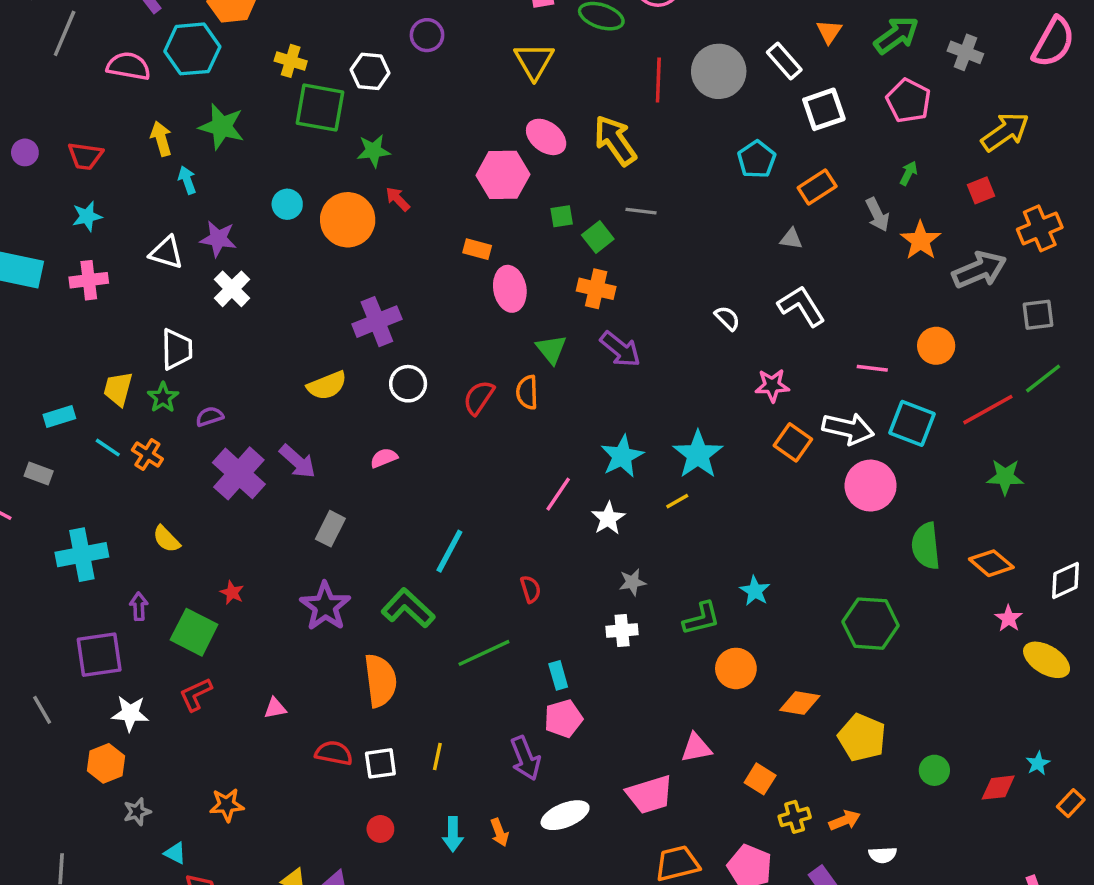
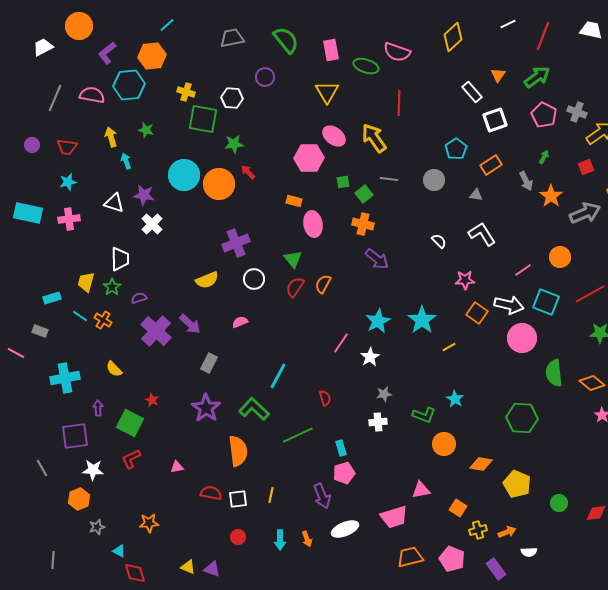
gray line: (65, 33) -> (55, 98), moved
gray cross: (965, 52) -> (577, 112), moved
gray circle: (719, 71) -> (434, 180), moved, size x0.7
green star: (222, 127) -> (146, 130), size x0.6
cyan circle: (287, 204) -> (184, 175), size x1.8
green triangle: (551, 349) -> (293, 259), moved
pink line: (872, 368) -> (523, 270), turned -42
orange semicircle: (527, 392) -> (323, 284), turned 30
yellow line: (677, 501) -> (449, 347), moved
green L-shape: (701, 618) -> (424, 415), turned 35

